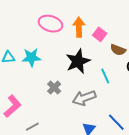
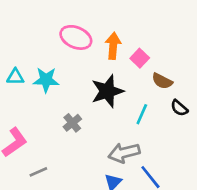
cyan line: (105, 76) -> (142, 114), turned 42
gray arrow: (84, 98) -> (124, 153), moved

